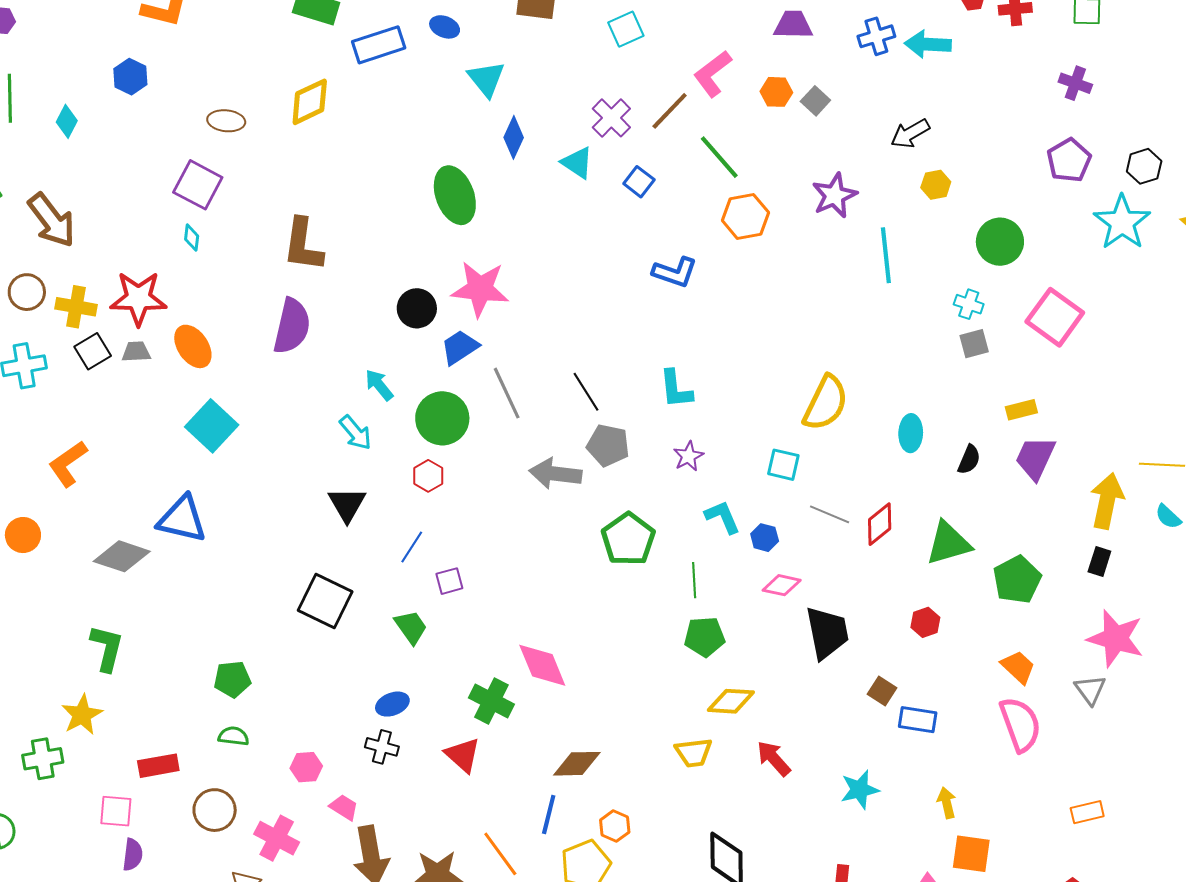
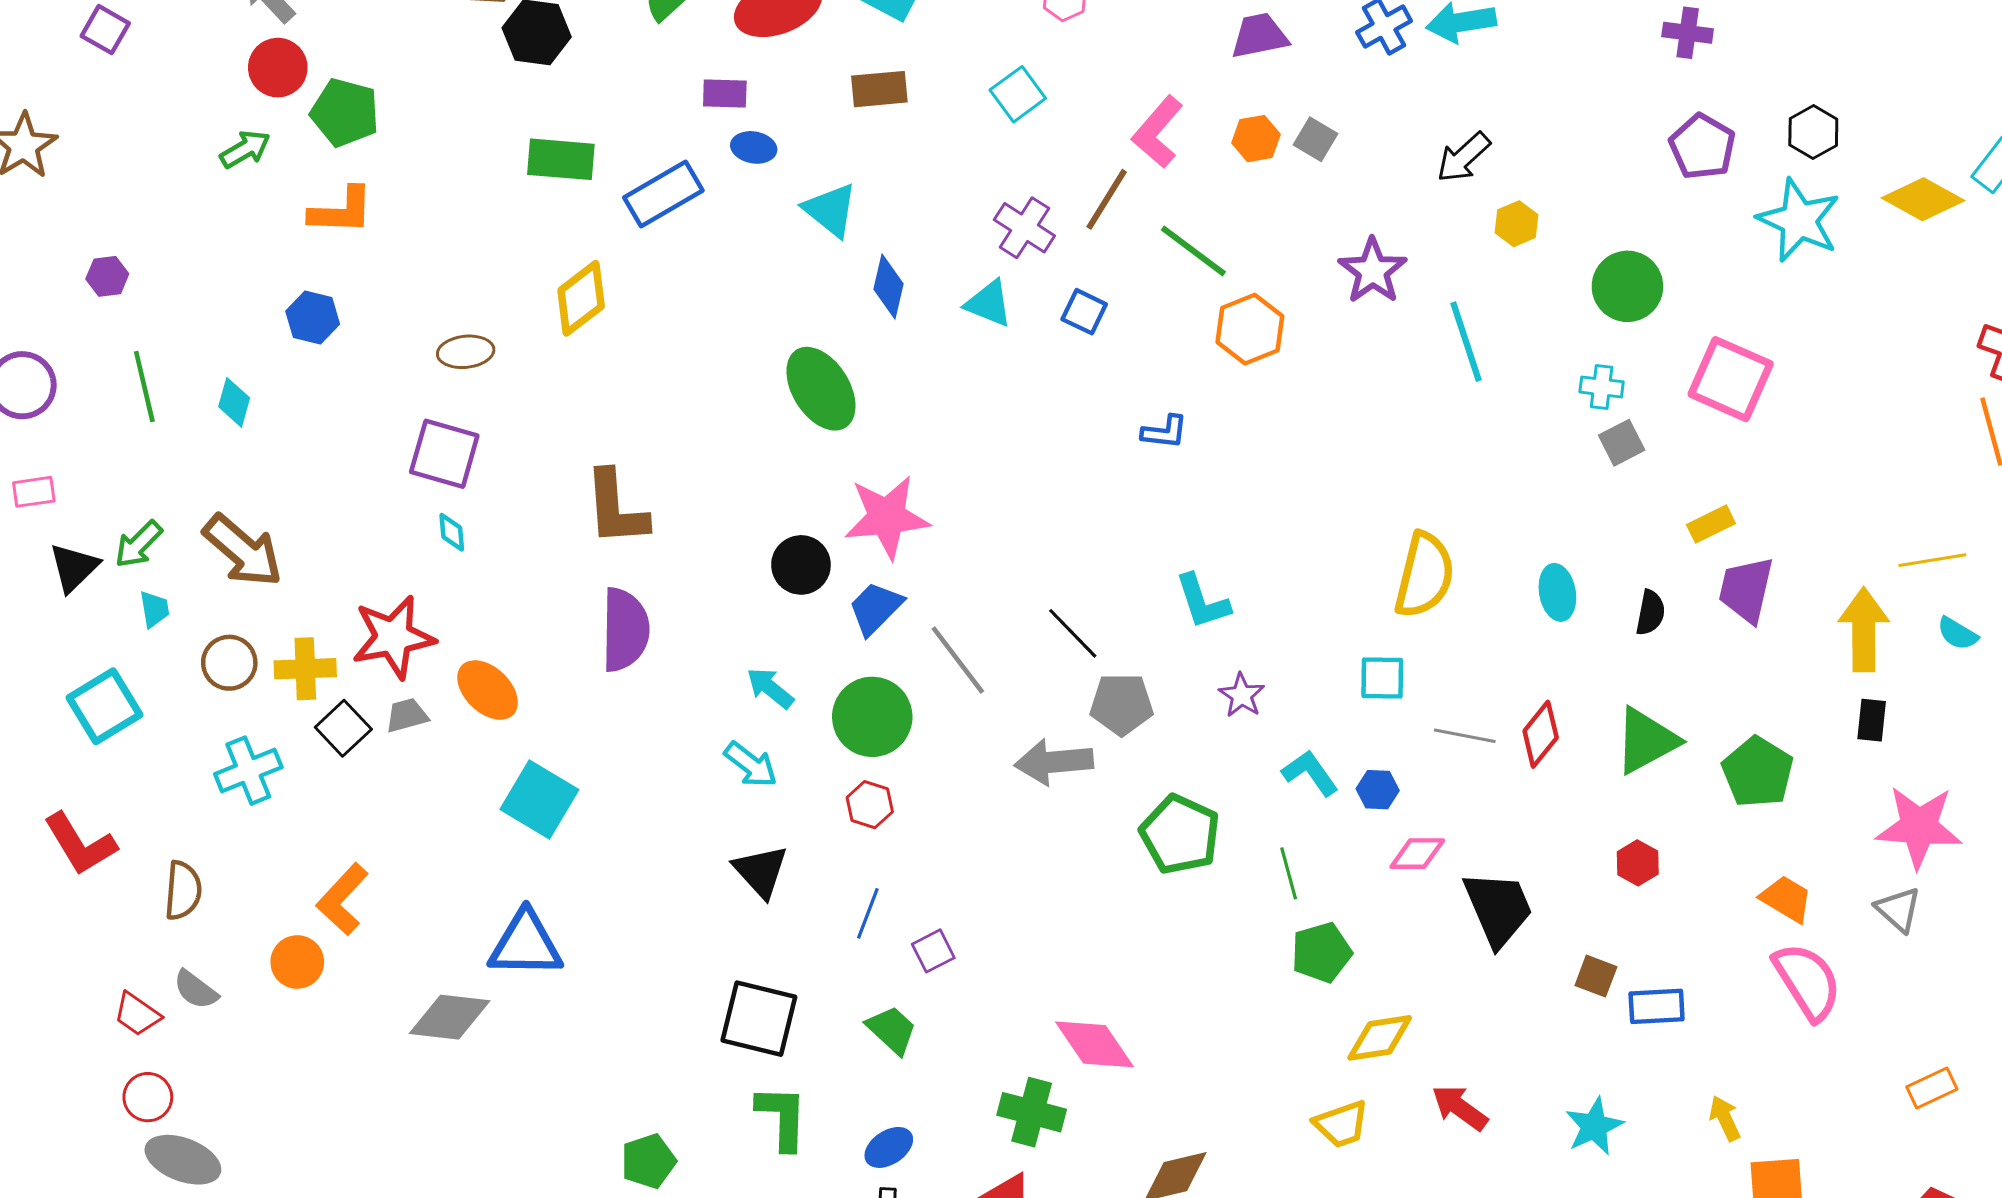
blue L-shape: (675, 272) -> (1165, 432), size x0.7
orange circle: (23, 535) -> (297, 962), moved
green L-shape: (107, 648) -> (782, 1117), moved

